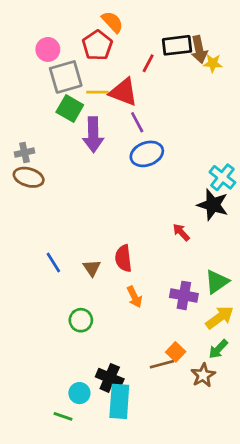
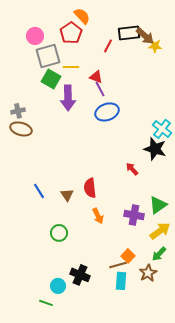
brown arrow: (199, 49) -> (145, 36), turned -36
red triangle: (123, 92) -> (96, 77), moved, size x0.6
cyan rectangle: (119, 401) -> (121, 281), moved, size x0.7

